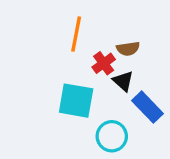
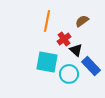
brown semicircle: (128, 49) -> (82, 21), moved, turned 152
cyan circle: (112, 136) -> (69, 74), moved

